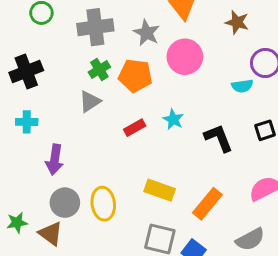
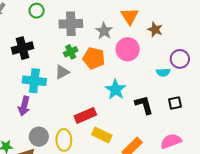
brown star: (237, 22) -> (155, 30), moved
cyan star: (173, 119) -> (116, 90), size x1.5
cyan cross: (27, 122) -> (34, 81), moved, size x1.6
red rectangle: (135, 128) -> (85, 115), moved, size x1.5
purple arrow: (55, 160) -> (24, 106), moved

